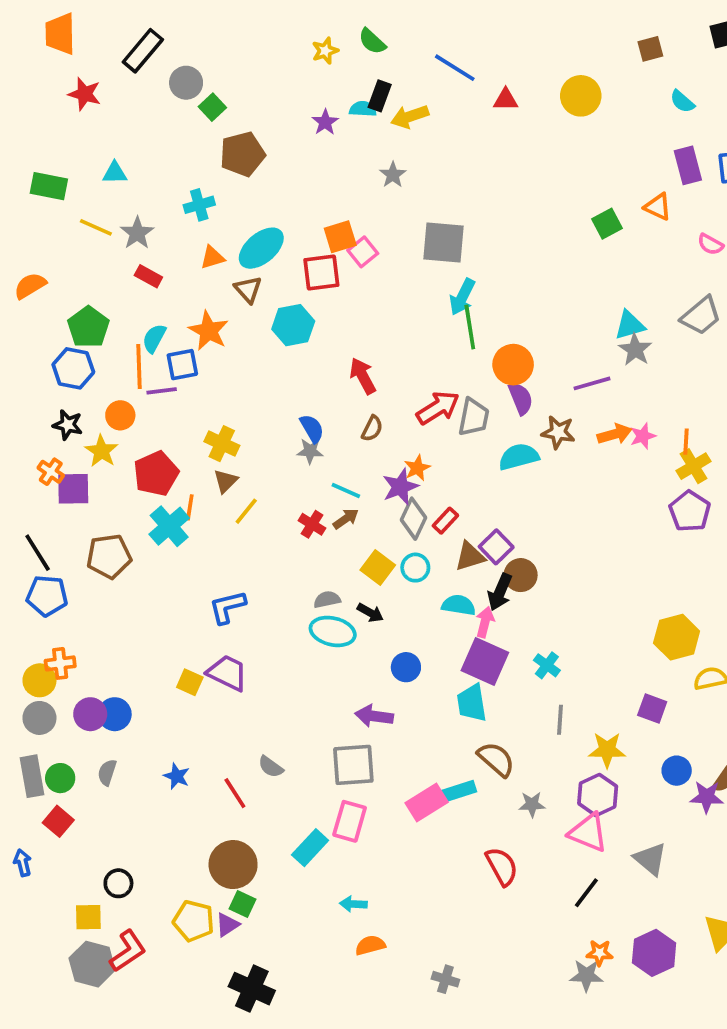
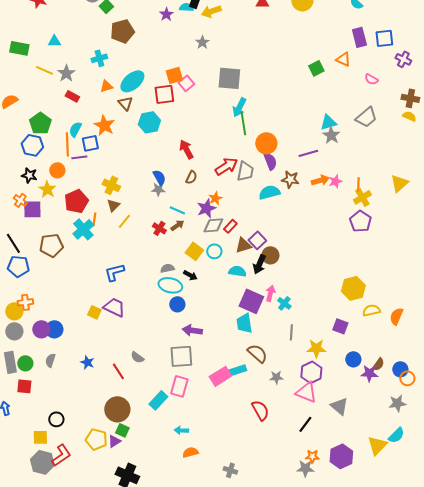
gray diamond: (413, 519) -> (213, 225), turned 60
pink arrow: (485, 622) -> (270, 293), moved
blue circle: (406, 667) -> (177, 304), moved
red square: (58, 821) -> (24, 386), turned -35

